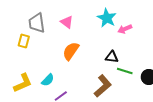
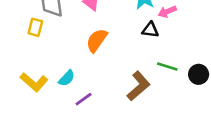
black triangle: (112, 57) -> (150, 30), moved
yellow L-shape: (23, 83) -> (34, 82), turned 65

